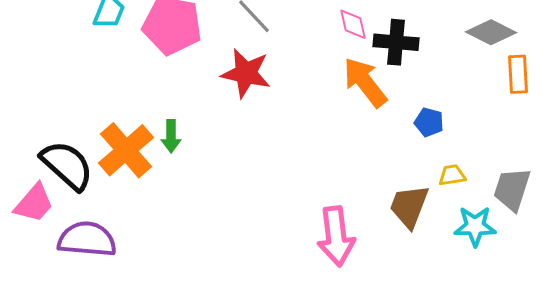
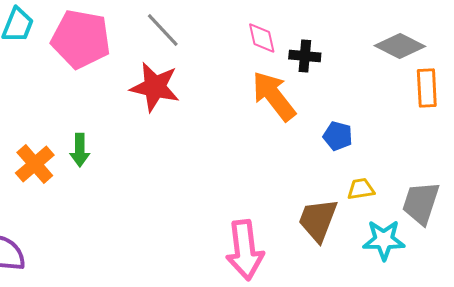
black cross: (396, 42) -> (305, 56), size x0.7
orange cross: (126, 150) -> (35, 164), size x0.7

